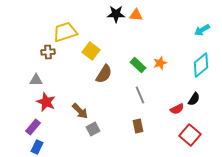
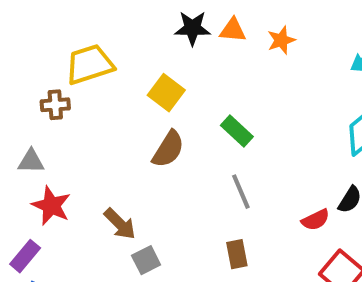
yellow square: (91, 51) -> (166, 93), moved
orange star: (160, 63) -> (281, 40), moved

